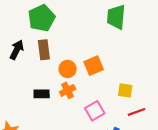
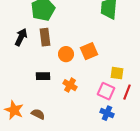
orange cross: (68, 90) -> (70, 85), moved, turned -32
pink square: (95, 111) -> (106, 91), moved, turned -36
red line: (137, 112) -> (127, 92), turned -49

